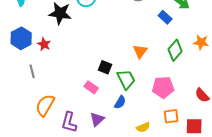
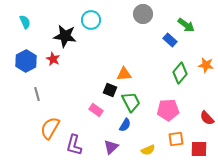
red star: (44, 44) -> (53, 59), moved
orange triangle: (140, 51) -> (124, 74), moved, turned 49
purple triangle: (97, 119) -> (111, 147), moved

